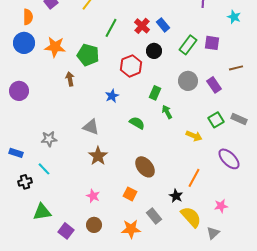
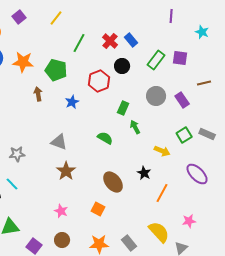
blue star: (112, 96) -> (72, 102), moved
black star: (176, 196) -> (144, 173), moved
gray rectangle: (154, 216) -> (129, 243), moved

